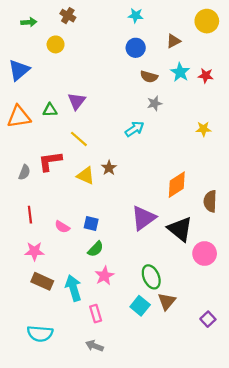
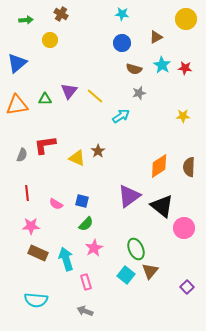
yellow line: (79, 139) -> (95, 96), moved
brown semicircle: (210, 201) -> (189, 167), moved

